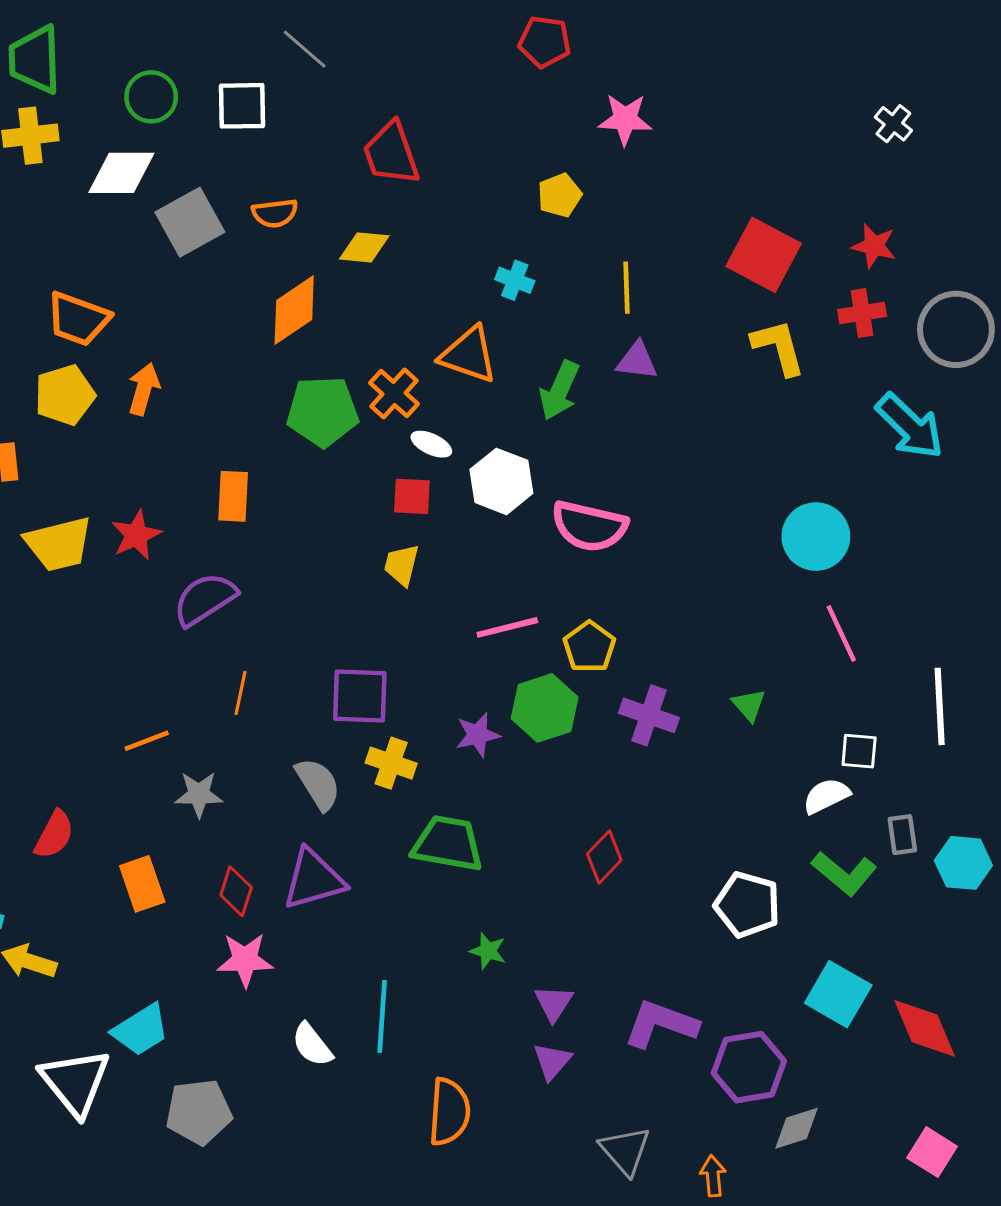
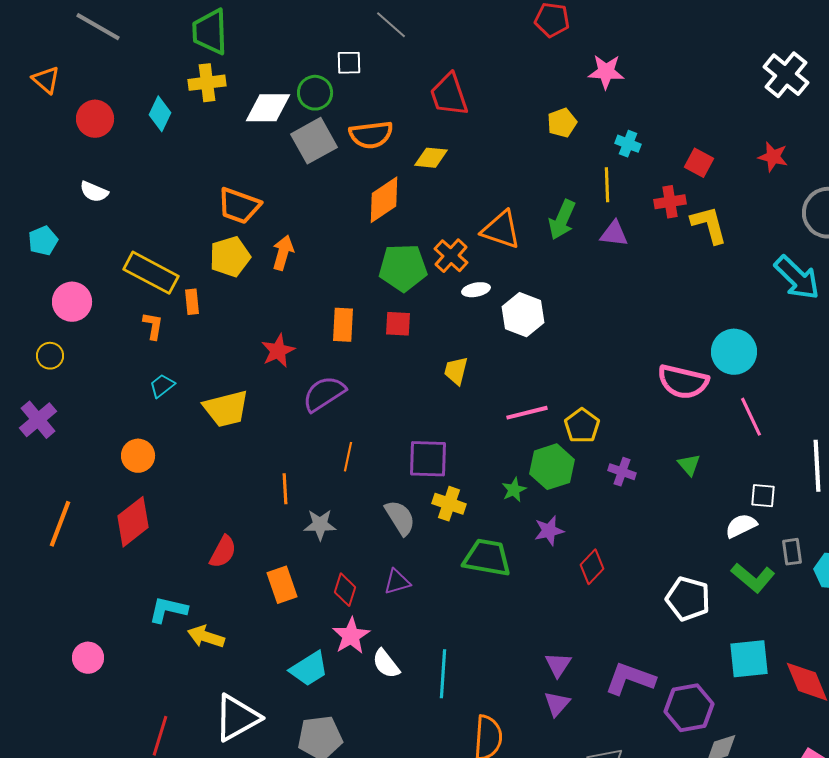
green circle: (151, 97) -> (315, 93), moved
white square: (242, 106) -> (349, 63), size x0.7
white cross: (893, 124) -> (786, 75), size x1.8
orange semicircle: (275, 213) -> (371, 135), size x1.4
red square: (764, 255) -> (699, 163), size x0.6
cyan cross: (515, 280) -> (628, 144), moved
red cross: (862, 313) -> (670, 202), moved
green arrow: (560, 390) -> (562, 220), moved
white ellipse: (431, 444) -> (476, 290), turned -36
red square: (412, 496) -> (398, 324), moved
pink semicircle: (589, 526) -> (683, 382), moved
yellow trapezoid: (59, 544) -> (226, 409), moved
purple cross: (649, 715) -> (622, 472), size x0.7
purple star: (478, 735) -> (549, 531), moved
orange line: (147, 741) -> (285, 489), turned -72
purple triangle: (314, 879) -> (397, 582), size x0.6
green star: (488, 951) -> (514, 490), moved, turned 30
pink star: (245, 960) -> (351, 636), turned -30
cyan square: (838, 994) -> (749, 659), turned -36
cyan trapezoid: (141, 1030) -> (309, 669), moved
white semicircle: (312, 1045) -> (386, 664), moved
white triangle: (75, 1082) -> (237, 718), turned 40

